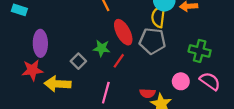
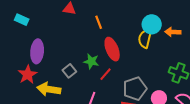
gray pentagon: (152, 41) -> (135, 89), moved, turned -30
red star: (32, 70) -> (28, 75), turned -30

